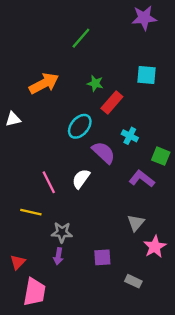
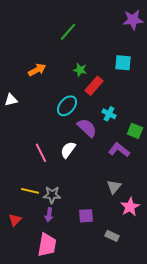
purple star: (144, 18) -> (133, 20), moved
orange arrow: (44, 83) -> (37, 70), size x0.7
yellow line: (31, 212) -> (30, 191), moved
pink trapezoid: (34, 292) -> (47, 245), moved

